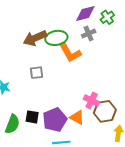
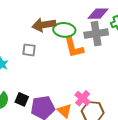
gray cross: (89, 34) -> (96, 34), size x1.6
gray square: (37, 73) -> (29, 50), moved

